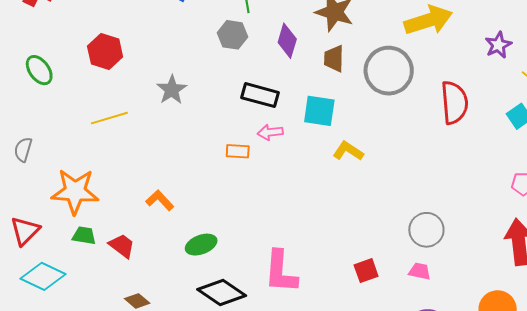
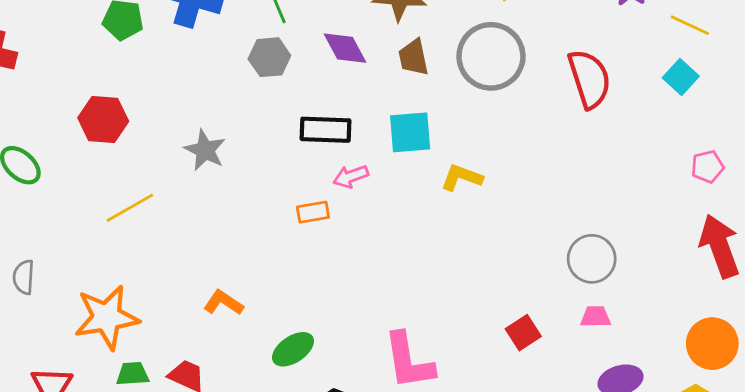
purple diamond: (287, 41) -> (345, 48), turned -32

